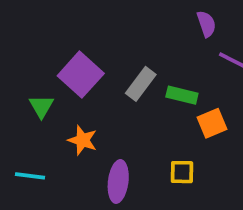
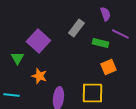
gray rectangle: (141, 84) -> (76, 28), moved
green rectangle: (182, 95) -> (100, 43), moved
yellow square: (182, 172) -> (92, 93), size x1.6

